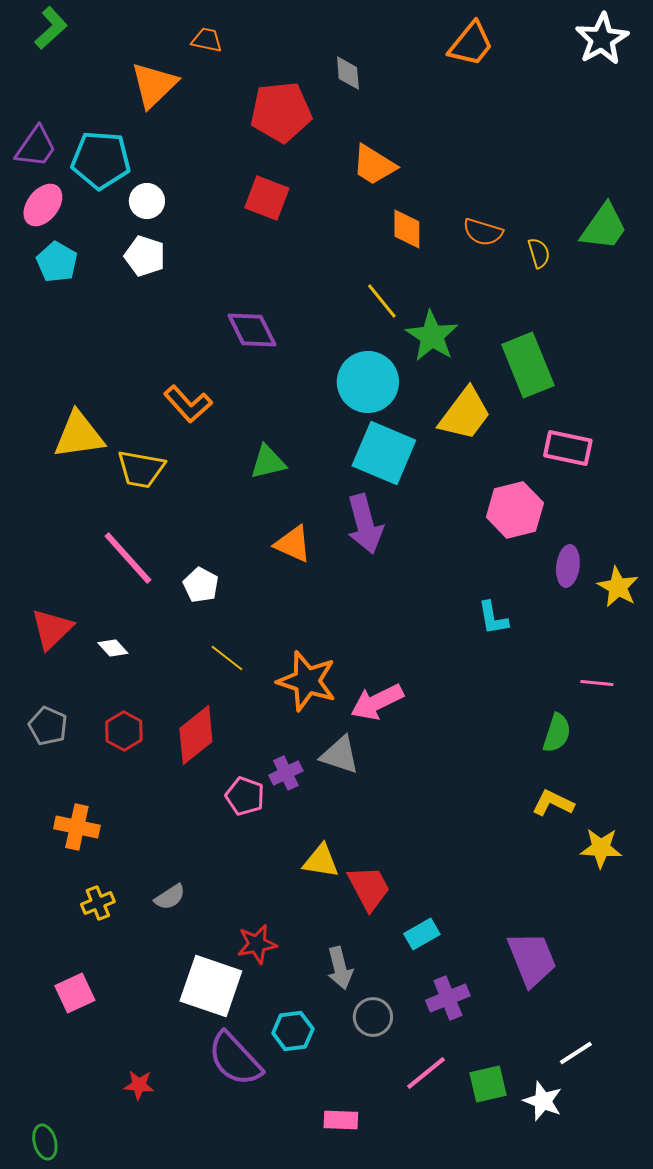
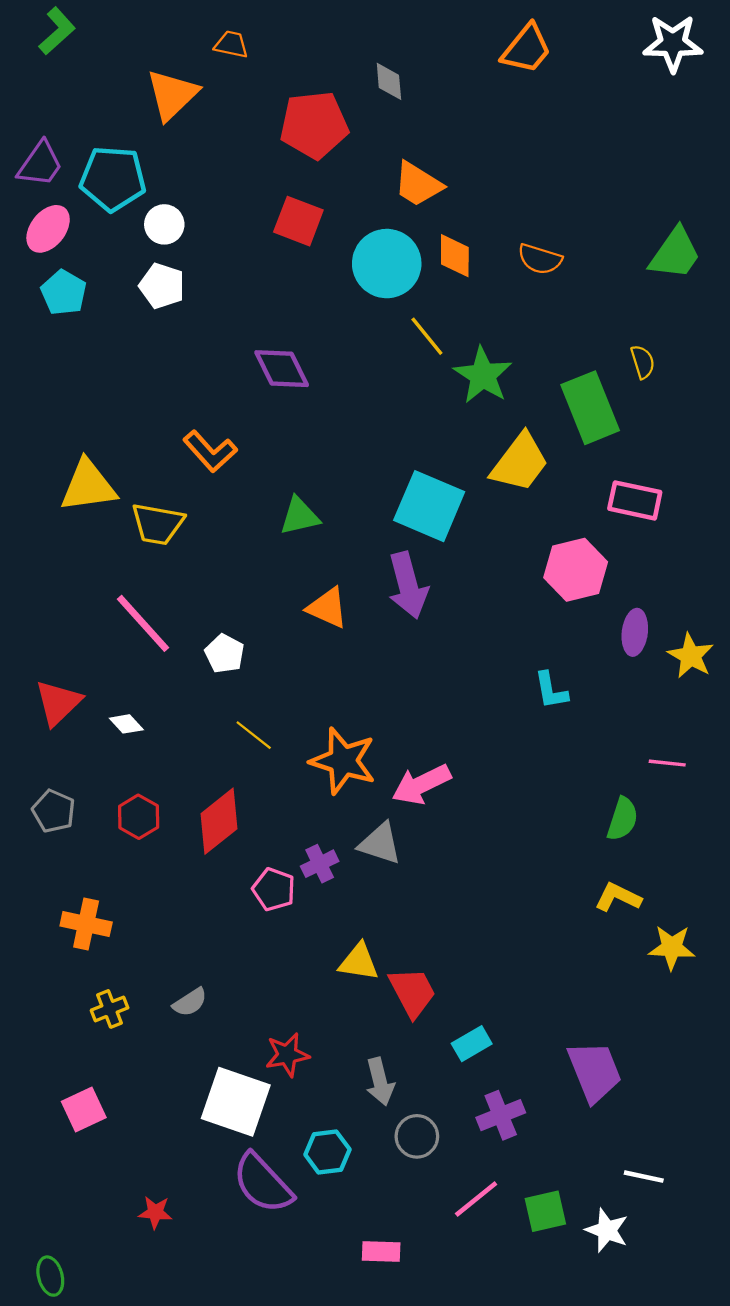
white star: (602, 39) -> (673, 43), turned 30
yellow semicircle: (539, 253) -> (643, 362), moved
cyan circle: (368, 382) -> (387, 264), moved
white line: (576, 1053) -> (644, 1177), turned 45

